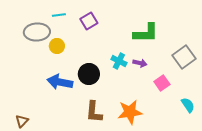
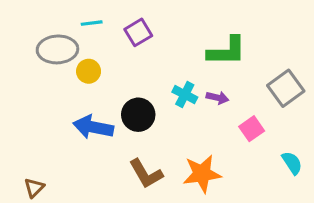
brown L-shape: (94, 112) -> (146, 174), turned -35

